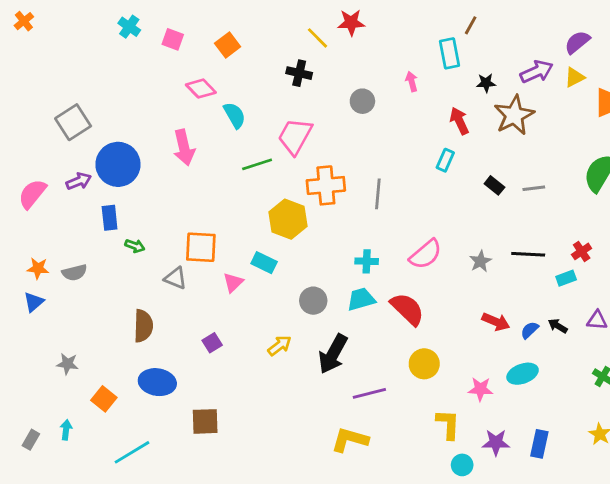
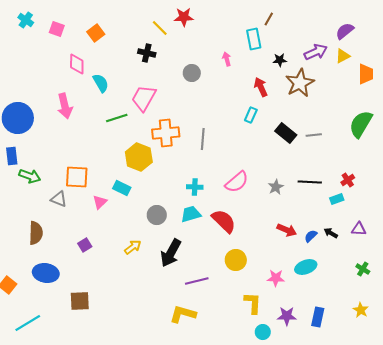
pink diamond: (201, 89) -> (77, 64), turned 45
black rectangle: (494, 185) -> (286, 133), size x1.5
green arrow: (135, 246) -> (30, 176), size x1.5

